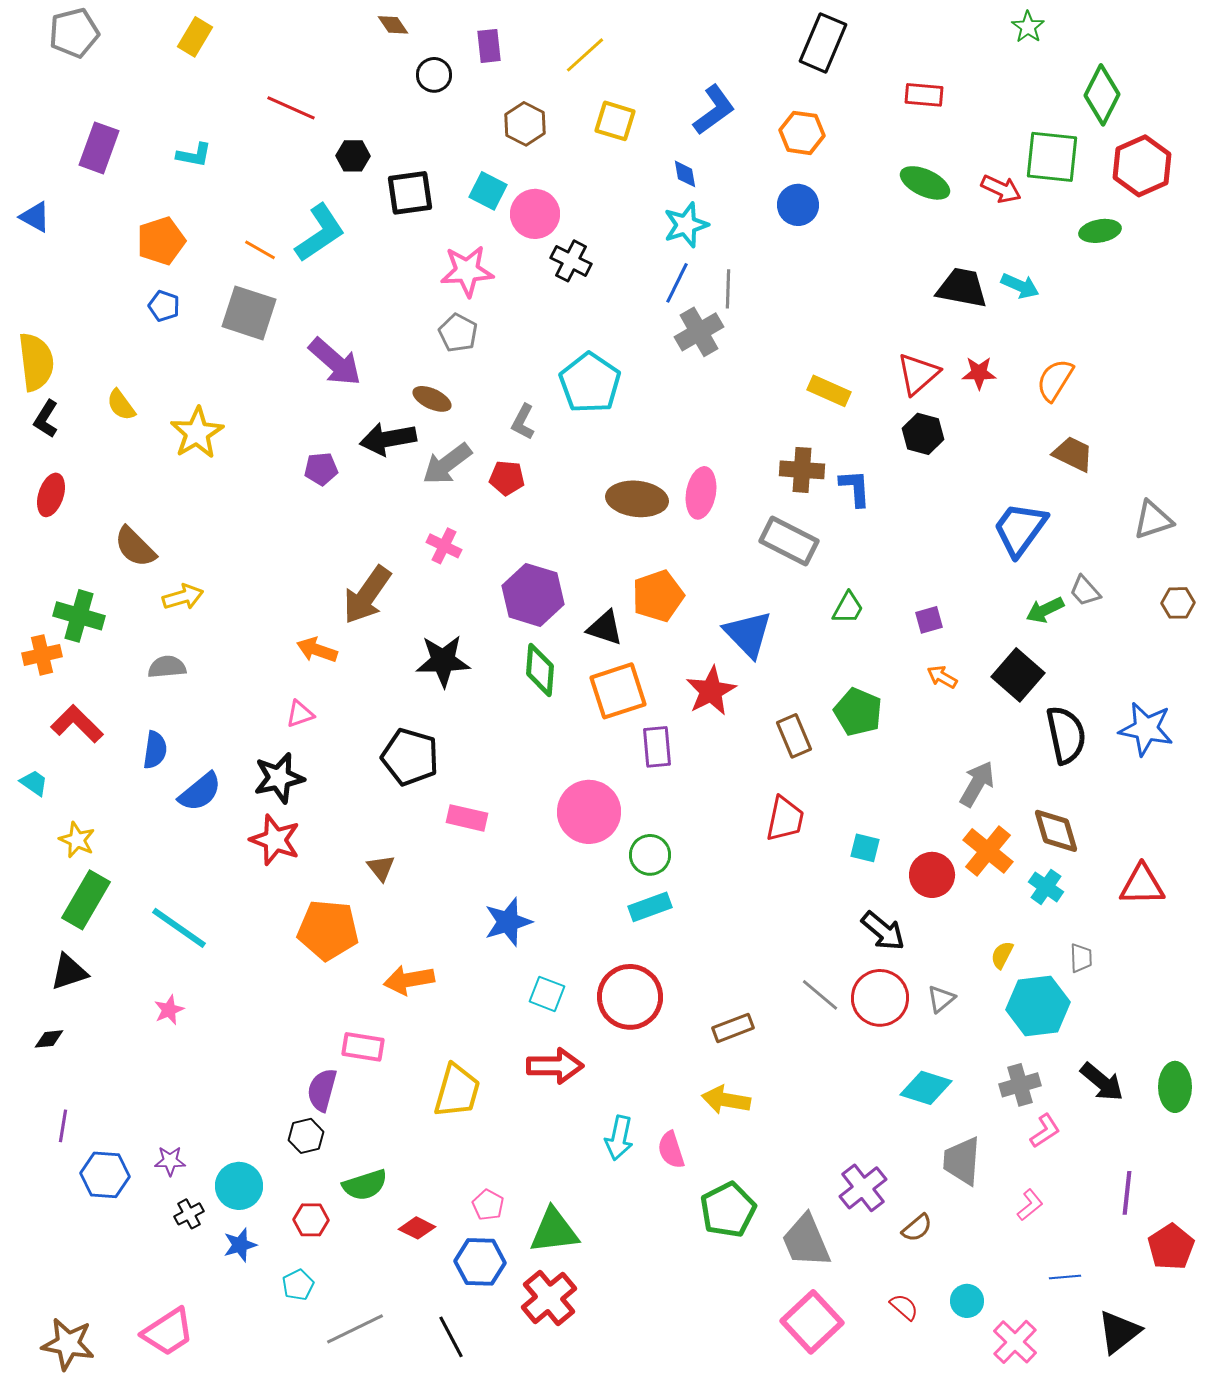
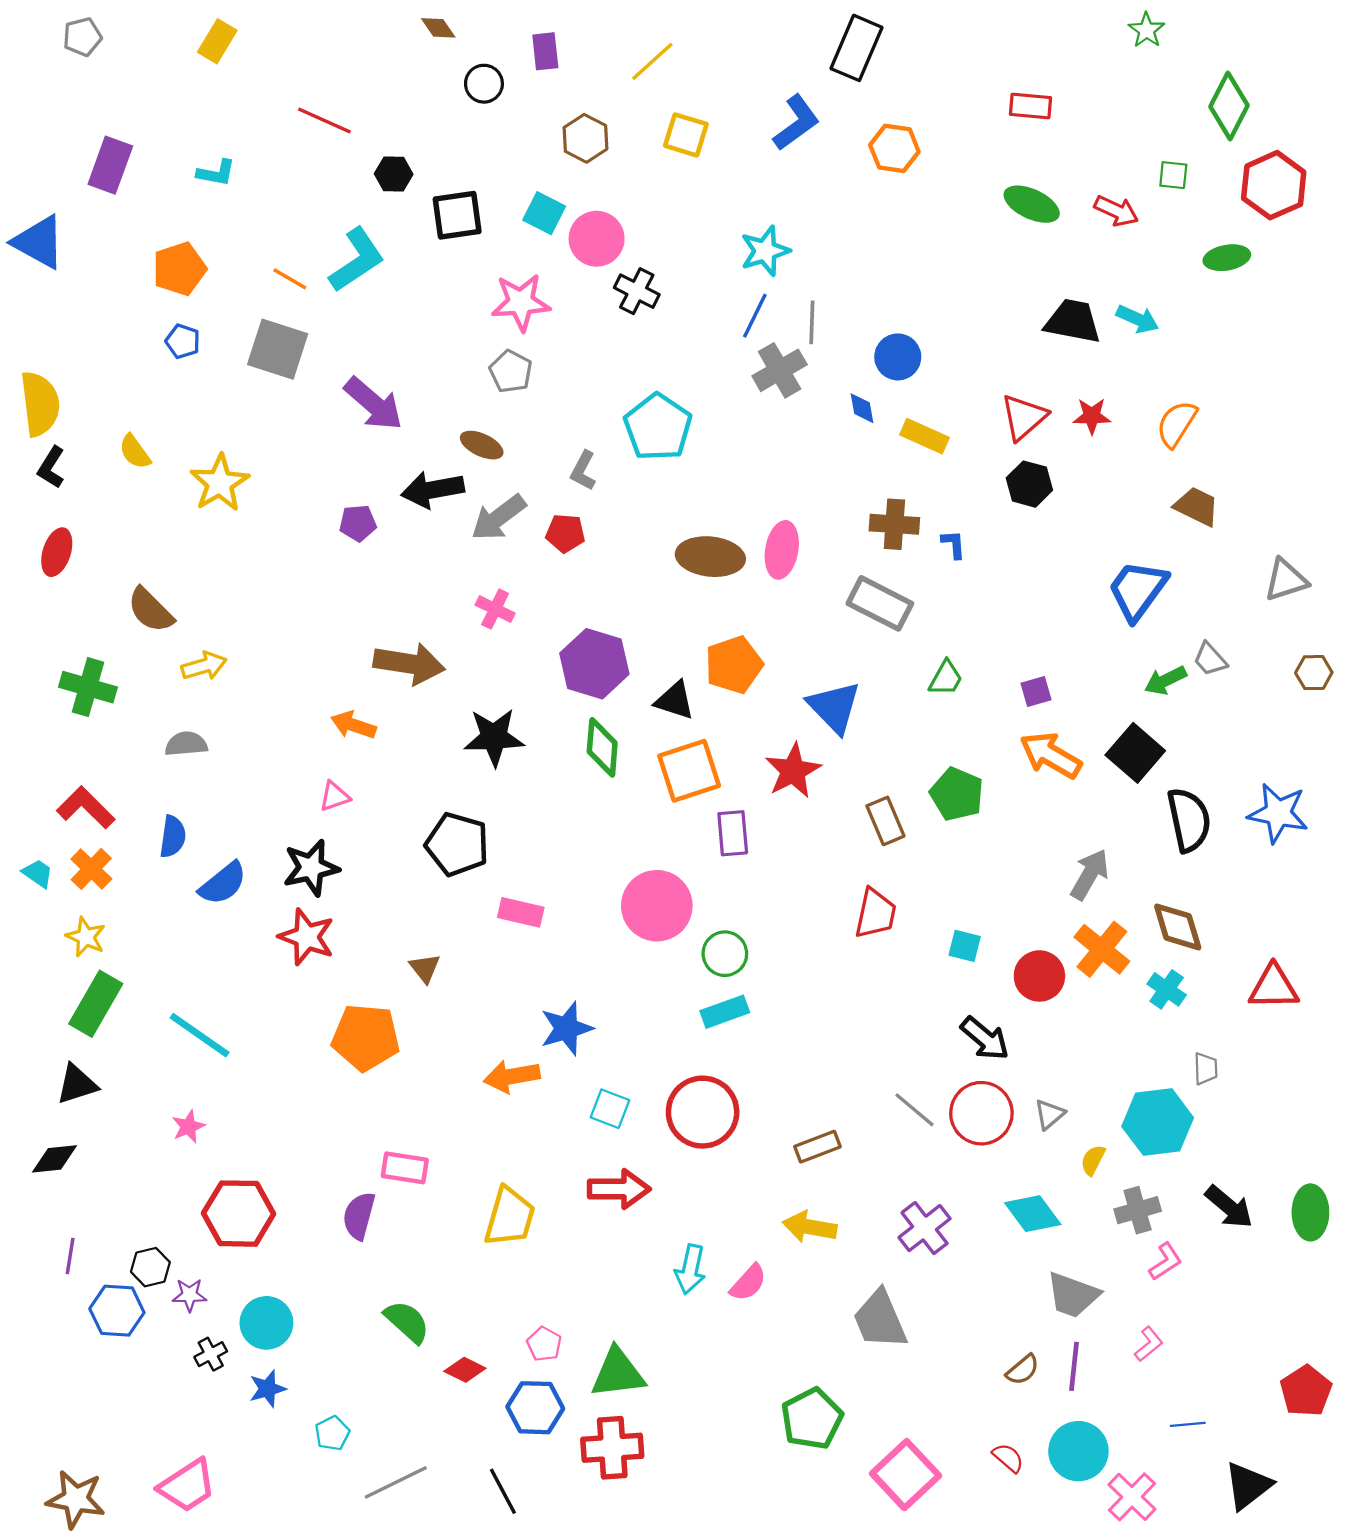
gray pentagon: (74, 33) -> (82, 37), size x0.7
black rectangle: (823, 43) -> (856, 48), moved
green square: (1052, 157) -> (1173, 175), size x0.5
blue diamond: (685, 174) -> (862, 408), moved
blue circle: (798, 205) -> (898, 357), moved
blue triangle: (35, 217) -> (39, 242), size x1.6
blue L-shape: (855, 488) -> (954, 544), size x0.7
brown arrow: (367, 595) -> (409, 664), turned -116
orange cross: (42, 655) -> (91, 869), moved, turned -33
orange arrow: (942, 677) -> (1051, 755), size x1.8
yellow semicircle: (1002, 955) -> (1093, 1160), moved
orange arrow: (409, 980) -> (512, 1076), moved
black diamond: (49, 1039) -> (55, 1159), size x1.4
cyan diamond: (926, 1088) -> (1033, 1214), turned 36
black hexagon: (306, 1136) -> (150, 1267), moved
pink semicircle: (671, 1150) -> (748, 1283), turned -120
gray trapezoid: (962, 1161) -> (1073, 1295), turned -74
green semicircle: (365, 1185) -> (407, 1322), turned -120
purple cross: (863, 1188) -> (925, 1228), moved
purple line: (1127, 1193) -> (1074, 1366), moved
green pentagon: (728, 1210) -> (812, 1419), moved
red hexagon: (311, 1220) -> (239, 1214), moved, size x1.8
gray trapezoid: (806, 1241) -> (880, 1320), moved
red cross: (549, 1298) -> (612, 1448), turned 36
cyan circle: (967, 1301) -> (1078, 1451), size x1.6

